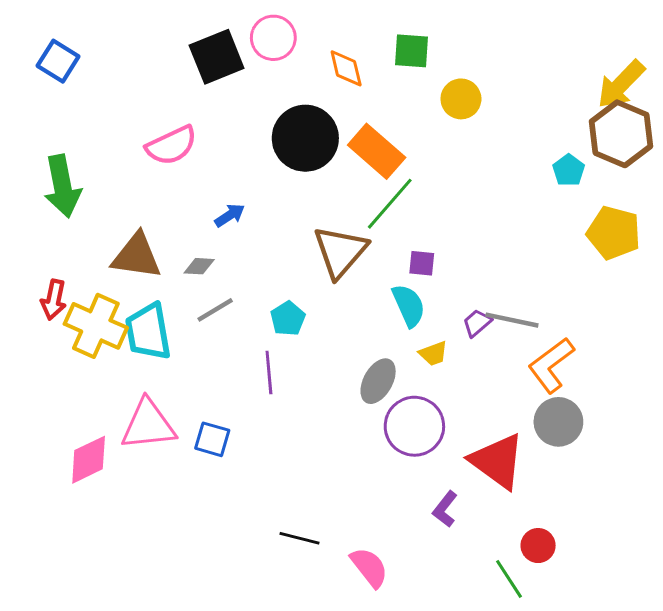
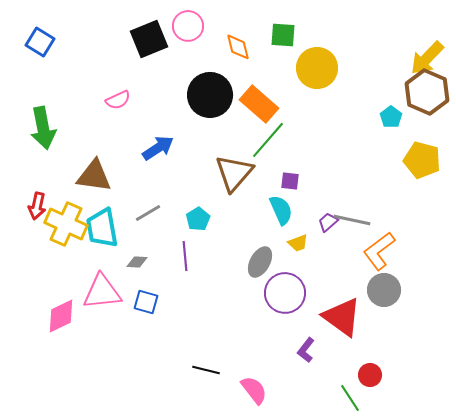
yellow circle: (461, 99) -> (317, 68), size x1.5
pink semicircle: (171, 145) -> (118, 100), size x0.7
blue arrow: (230, 215) -> (158, 148), size x1.5
gray diamond: (199, 266) -> (137, 262), moved

